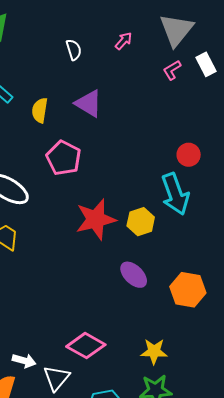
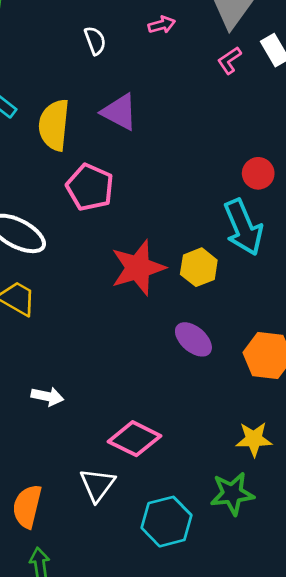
pink arrow: (124, 41) -> (162, 25), turned 36
yellow semicircle: (40, 110) -> (54, 125), size x1.5
yellow star: (154, 351) -> (254, 439), moved
white arrow: (24, 361) -> (47, 396), moved

